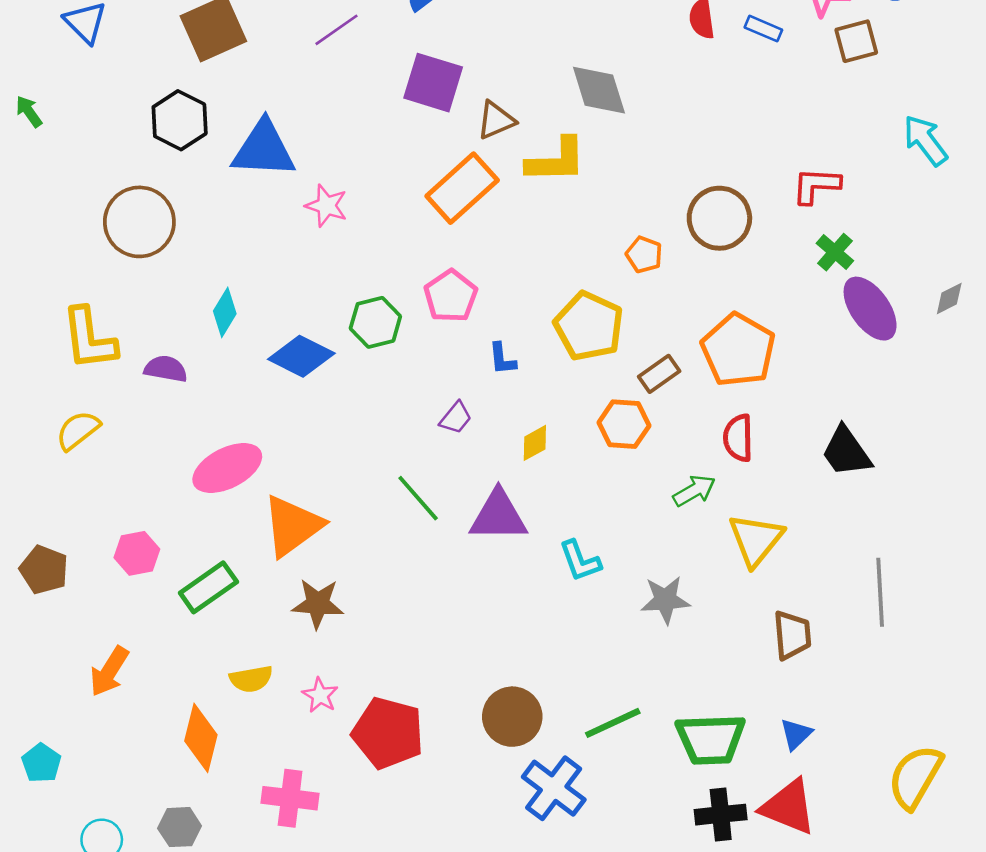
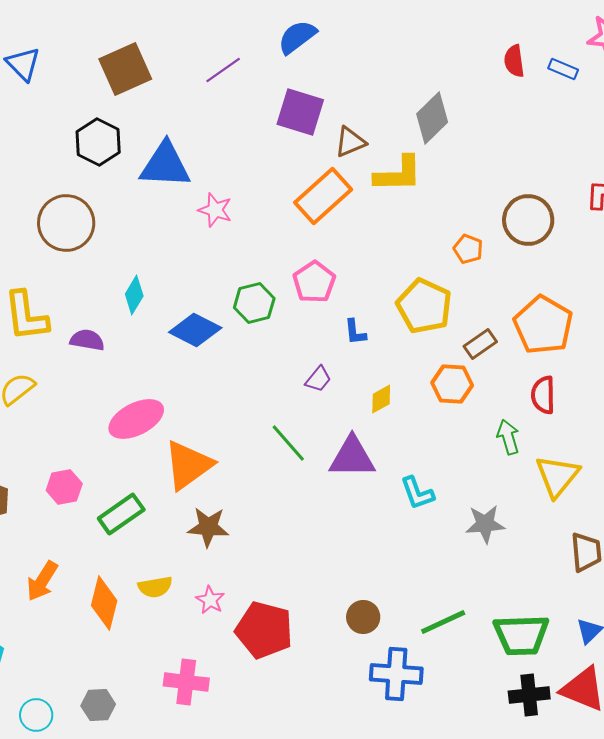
gray diamond: (599, 90) -> (432, 118), turned 63
green arrow: (694, 491) -> (508, 437), turned -76
brown circle: (512, 717) -> (363, 617), size x0.7
orange diamond: (201, 738) -> (104, 603), moved
blue cross: (554, 788) -> (396, 674), turned -33

